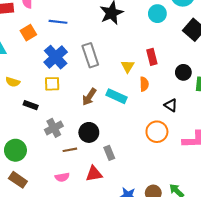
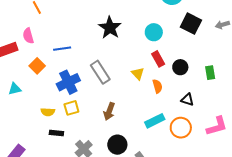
cyan circle: (157, 14) -> (154, 32), moved
blue cross: (56, 57) -> (68, 82), turned 30
black circle: (183, 72) -> (180, 67), moved
yellow semicircle: (13, 82) -> (48, 112), moved
cyan rectangle: (116, 96) -> (155, 121), moved, turned -36

